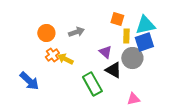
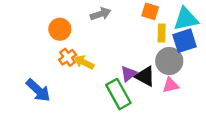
gray arrow: (76, 32) -> (101, 14), moved
purple triangle: (105, 52) -> (129, 74), moved, turned 40
pink triangle: (133, 99) -> (171, 85), moved

